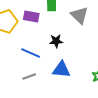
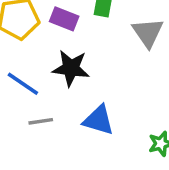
black star: (56, 41) -> (71, 68), moved, size x1.5
blue line: (31, 53) -> (23, 84), moved

